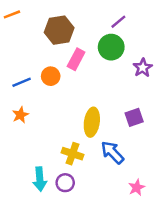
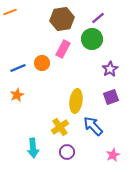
brown hexagon: (59, 30) -> (62, 19), moved
purple star: (143, 68) -> (110, 69), moved
yellow cross: (72, 154) -> (60, 127), turned 36
purple circle: (65, 183) -> (67, 152), moved

